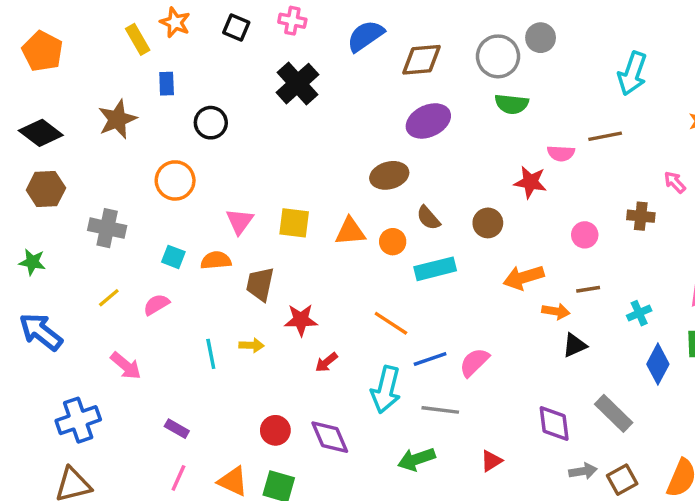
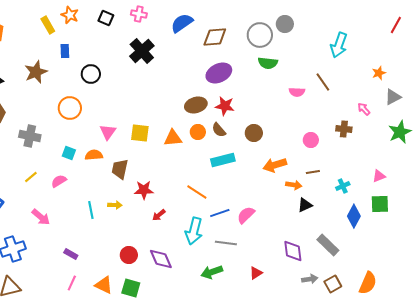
brown line: (605, 136) -> (323, 82), turned 66
red star: (530, 182) -> (225, 106), moved
orange circle: (393, 242) -> (198, 132), moved

